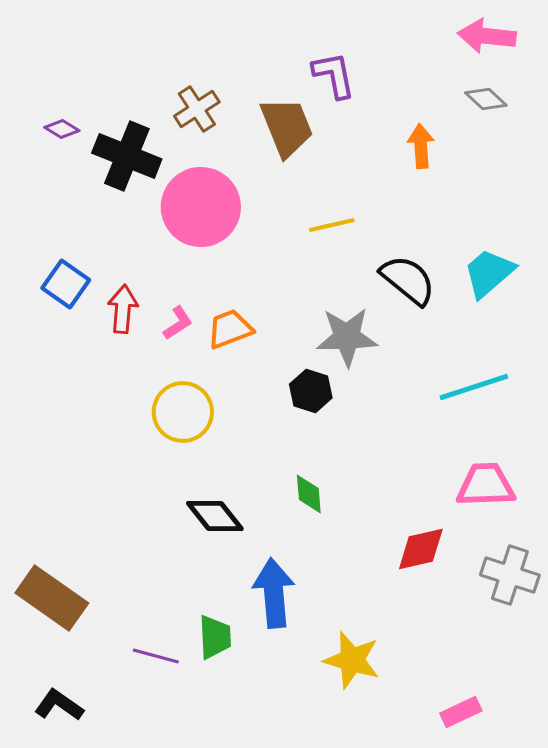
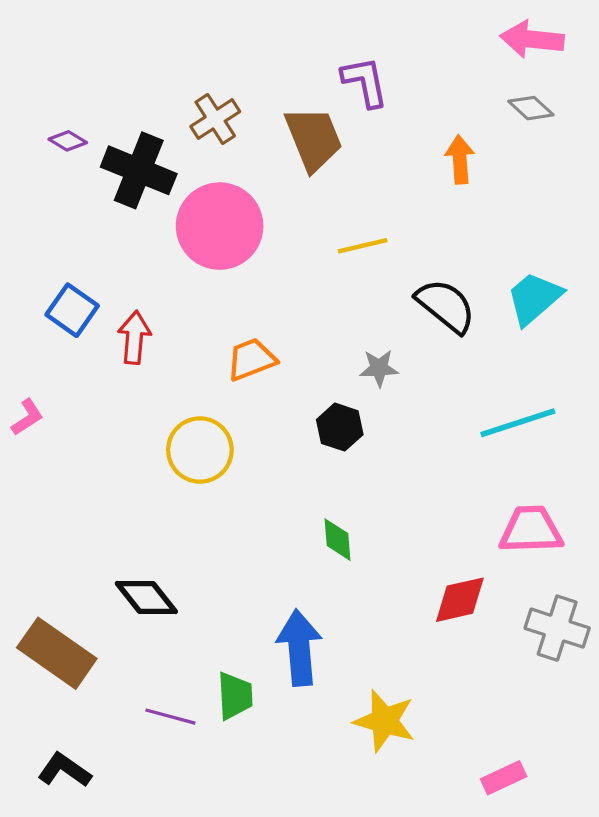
pink L-shape: (178, 323) -> (27, 417), moved
gray star: (347, 337) -> (379, 368), size x0.6
black diamond: (215, 516) -> (146, 597), moved

